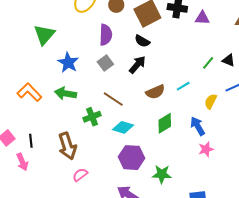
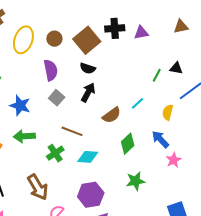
purple hexagon: (132, 158) -> (91, 195), moved
green star: (162, 174) -> (136, 181), moved

